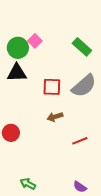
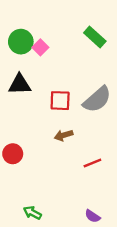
green rectangle: (82, 47) -> (95, 37), moved
green circle: (18, 48) -> (21, 42), moved

